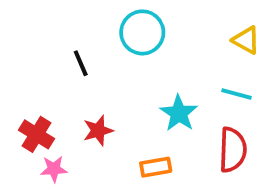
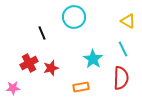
cyan line: (237, 94) -> (123, 49), turned 49
red cross: (36, 134) -> (29, 63), moved, turned 30
pink star: (54, 169) -> (13, 88), moved

